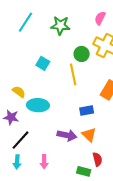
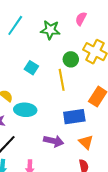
pink semicircle: (100, 18) -> (81, 19), moved
blue rectangle: (87, 110) -> (74, 117), size x1.5
orange triangle: (89, 135) -> (86, 142), moved

